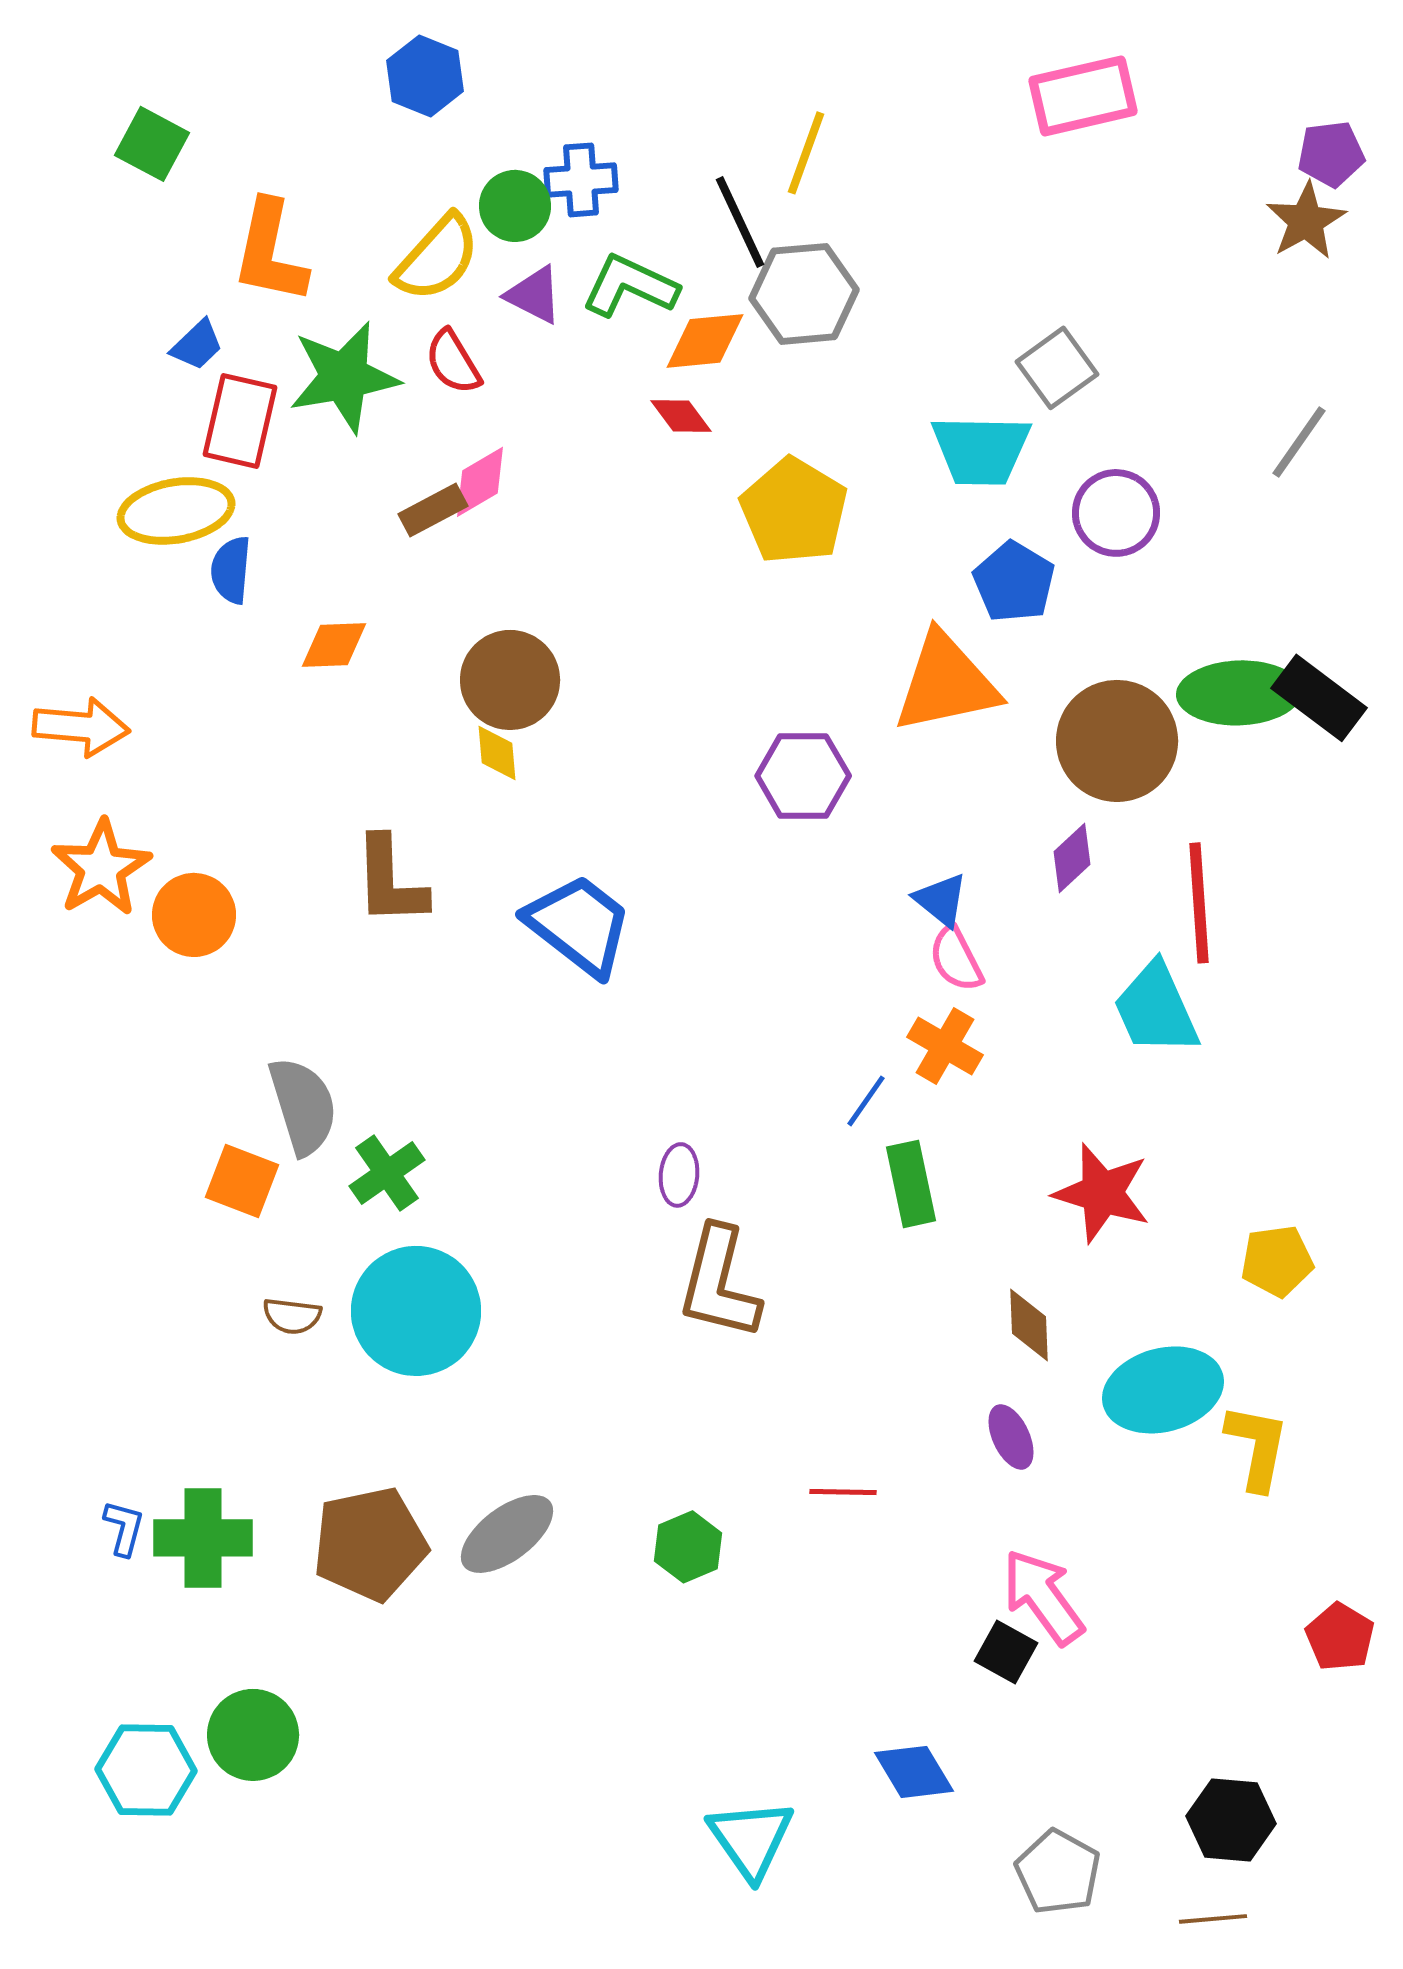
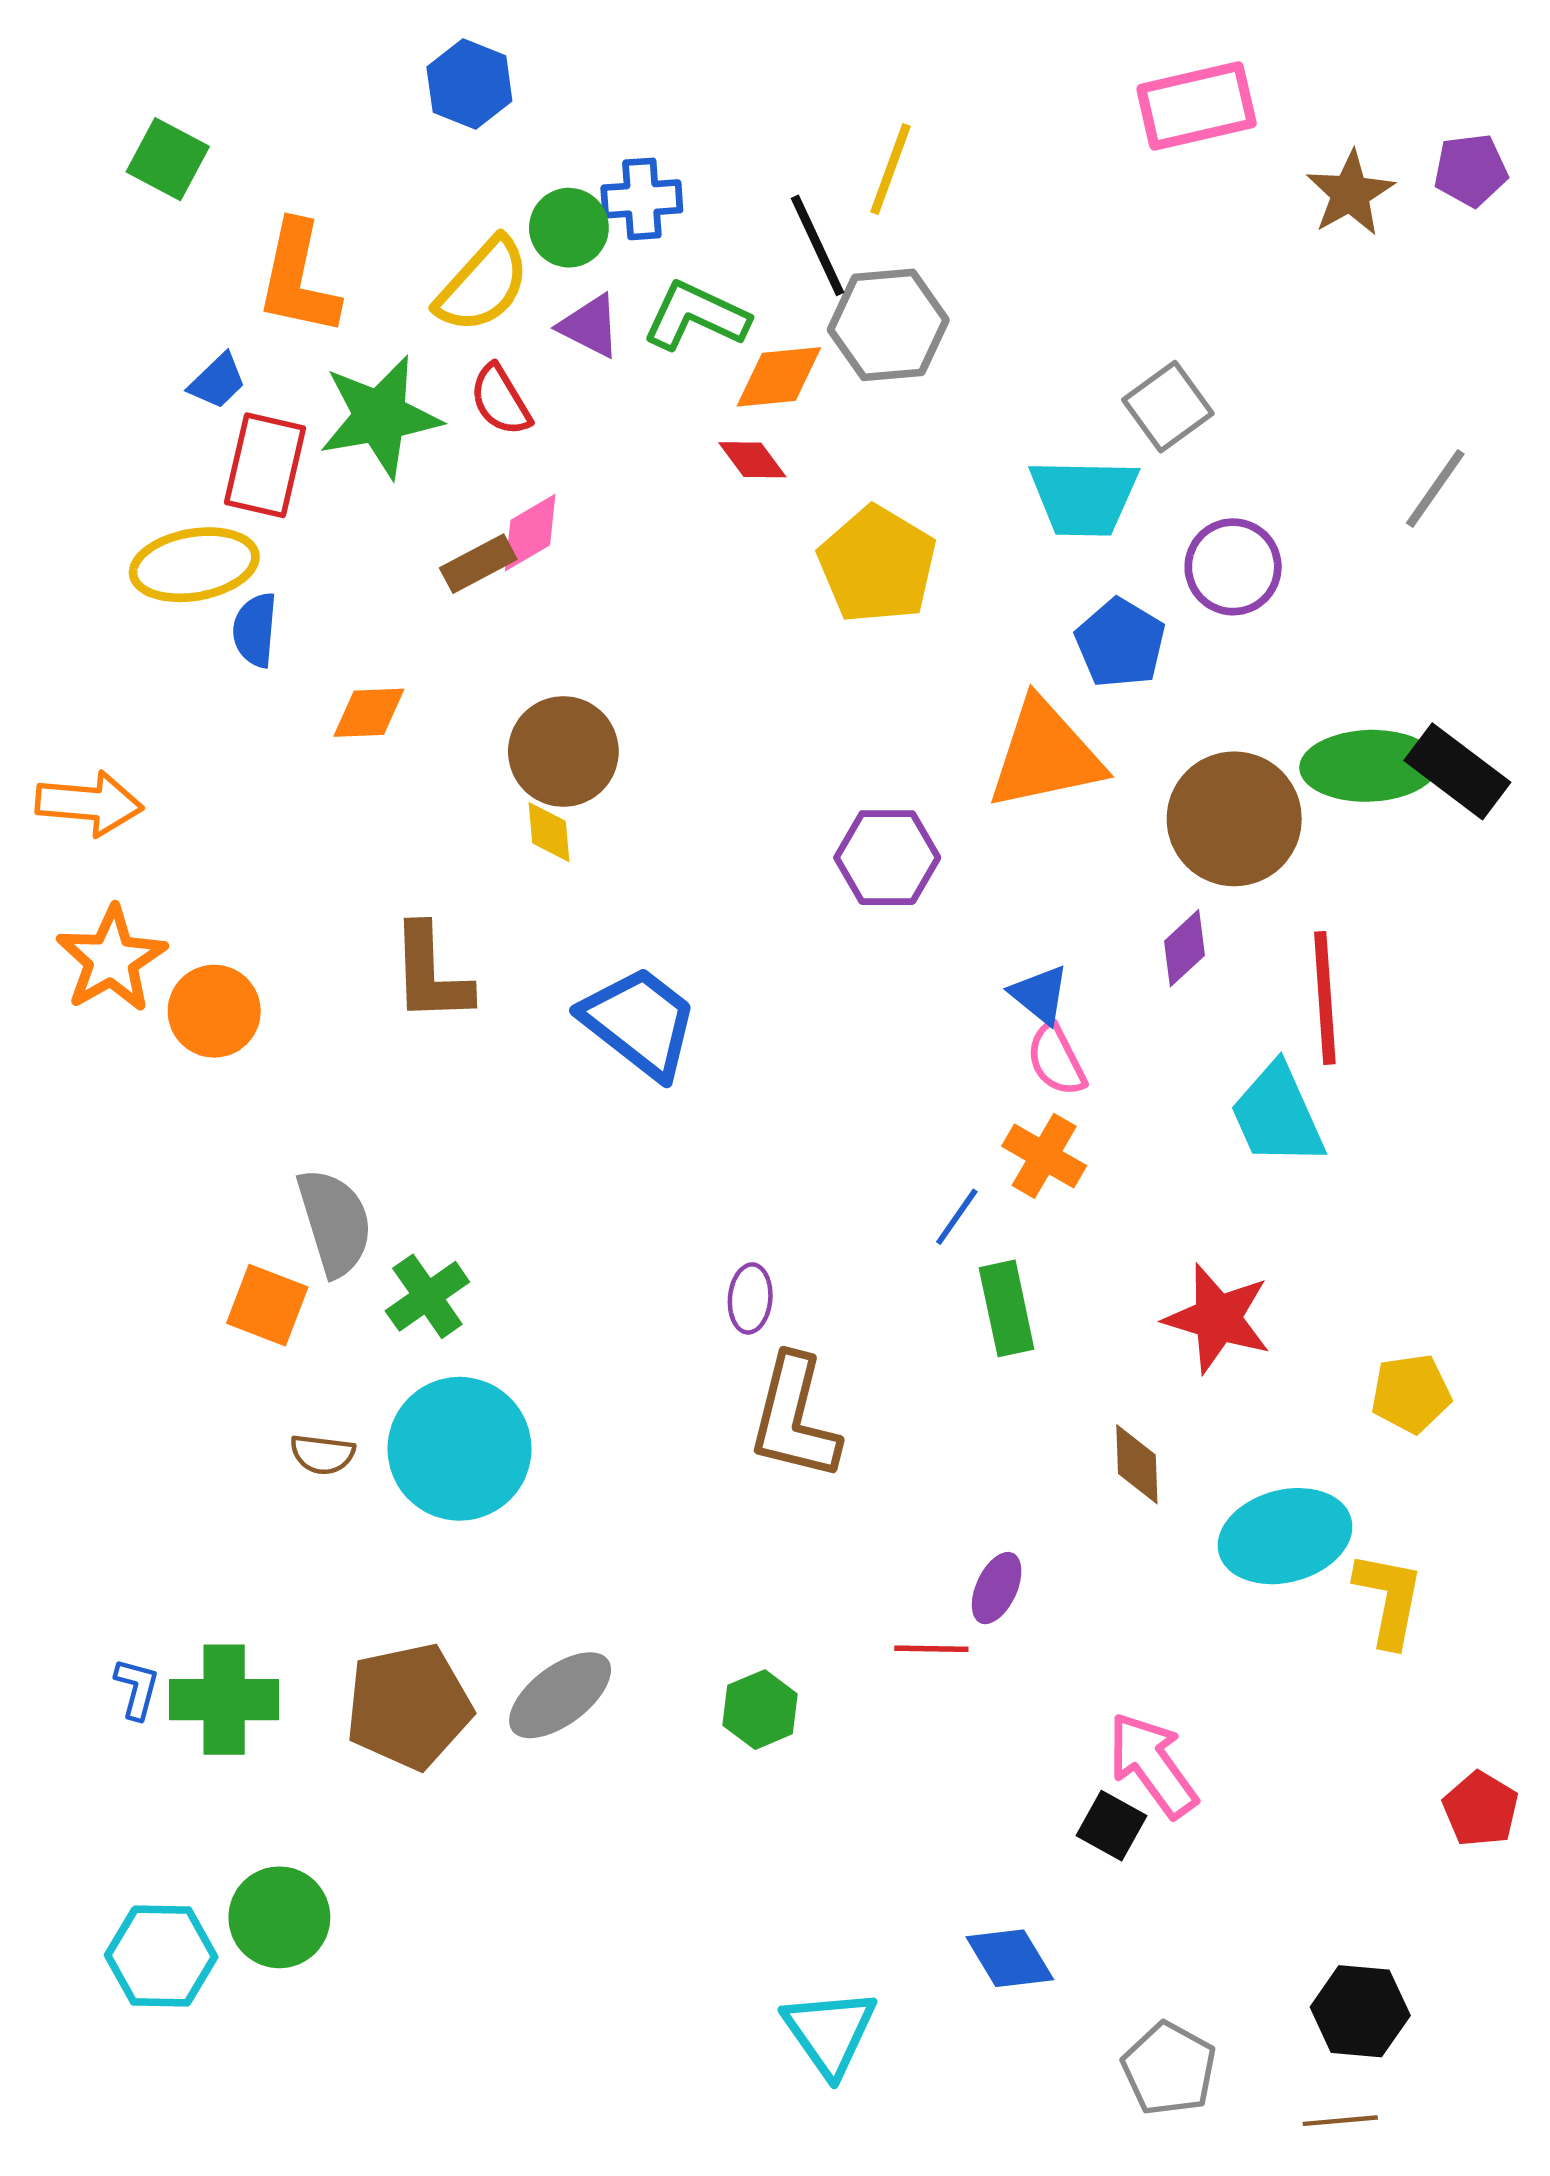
brown star: (1306, 221) -> (1350, 193), moved
purple ellipse: (1011, 1437) -> (997, 1588), moved, turned 50

